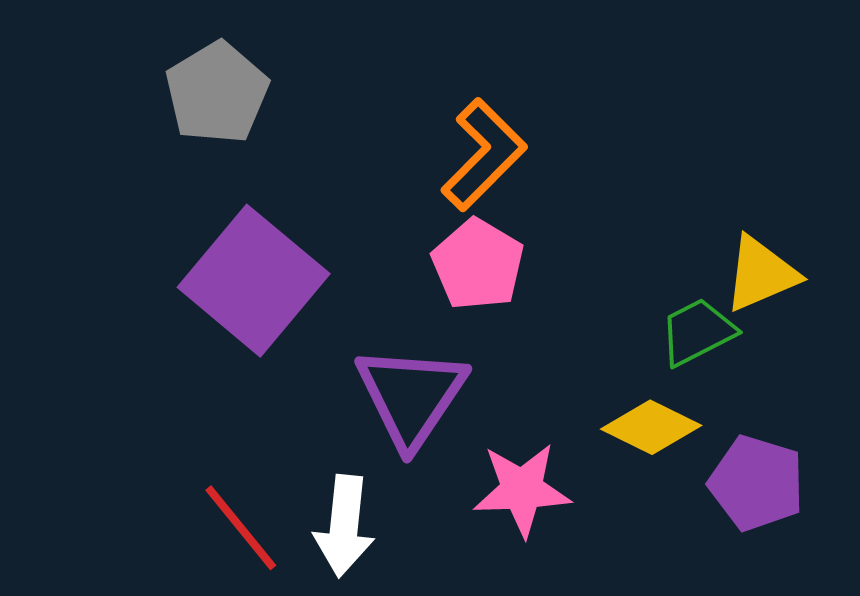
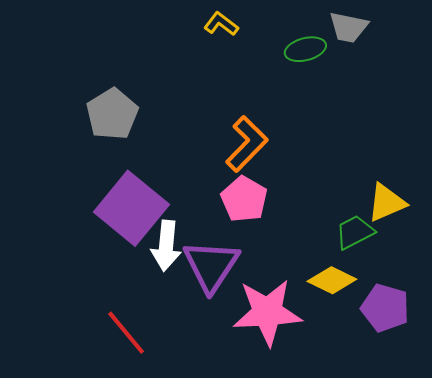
pink star: (522, 490) -> (267, 312), size x1.4
white arrow: (344, 526) -> (166, 246), moved

